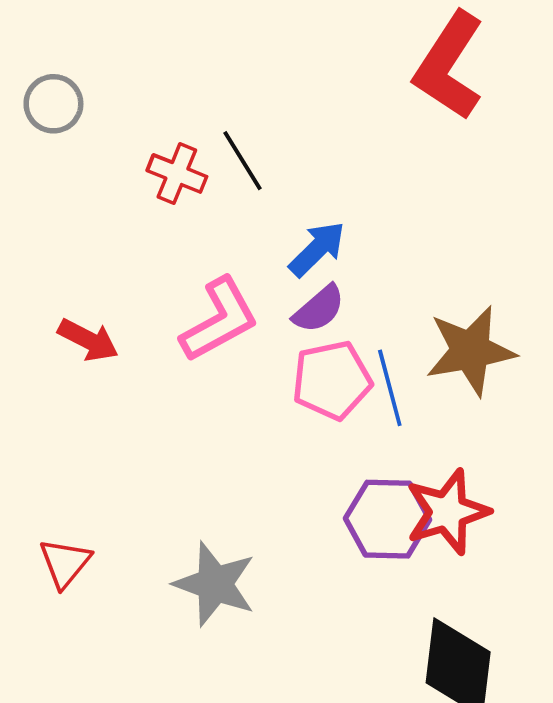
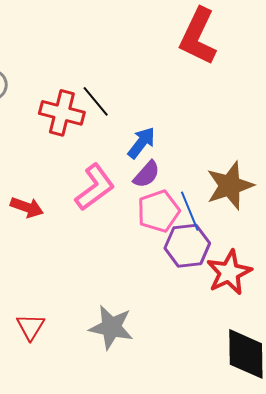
red cross: (177, 174) -> (62, 113), size x1.4
purple hexagon: (387, 519) -> (187, 246), moved

